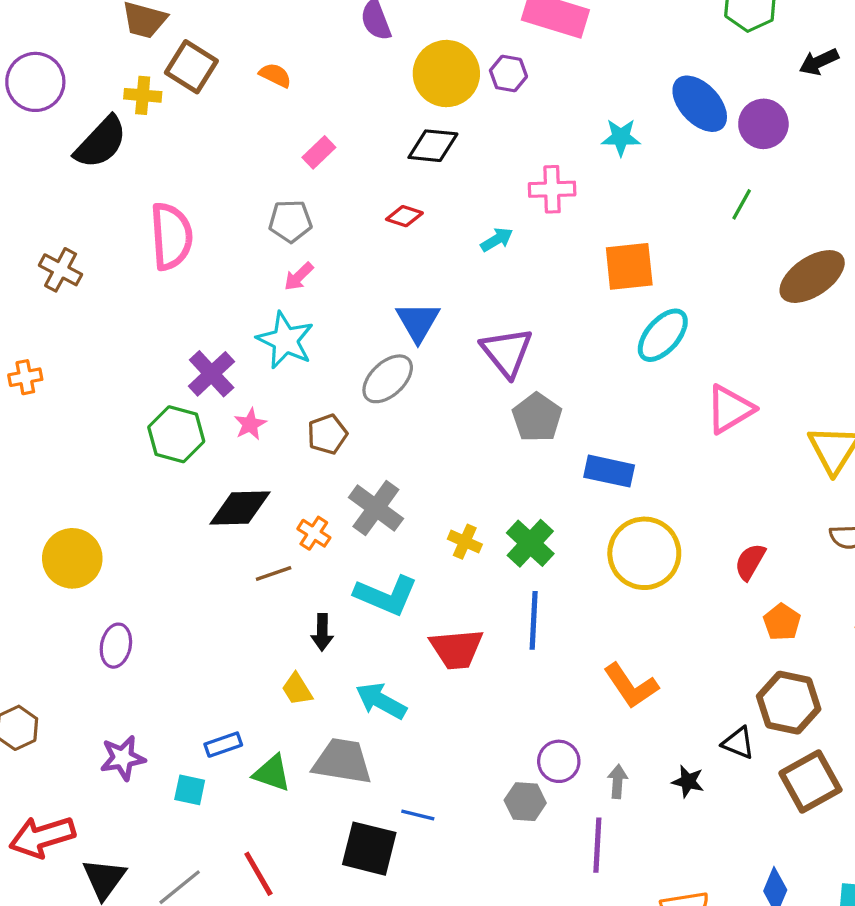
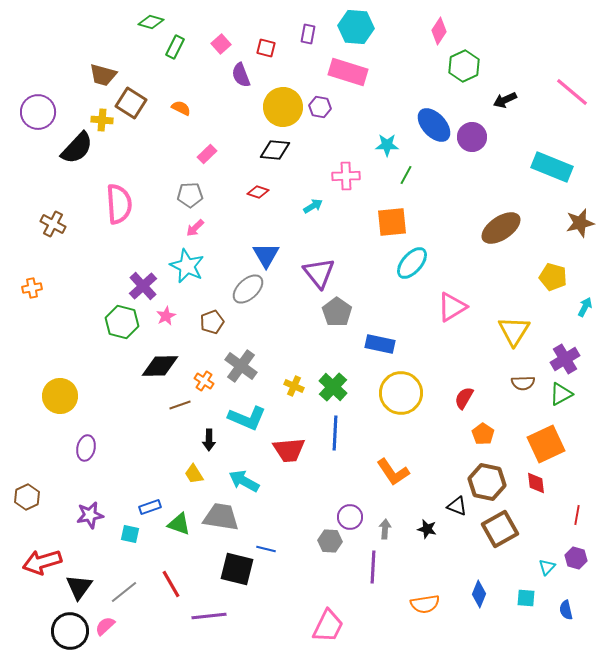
green line: (742, 204) -> (406, 175), moved

